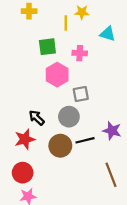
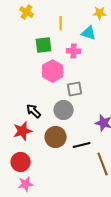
yellow cross: (29, 11) -> (27, 12), turned 32
yellow star: (82, 12) -> (100, 13), moved
cyan triangle: (108, 34) -> (89, 33), moved
black line: (85, 140) -> (82, 145), moved

